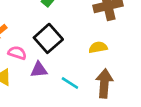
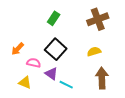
purple triangle: (39, 70) -> (51, 74), turned 48
cyan line: (70, 83) -> (66, 85), moved

